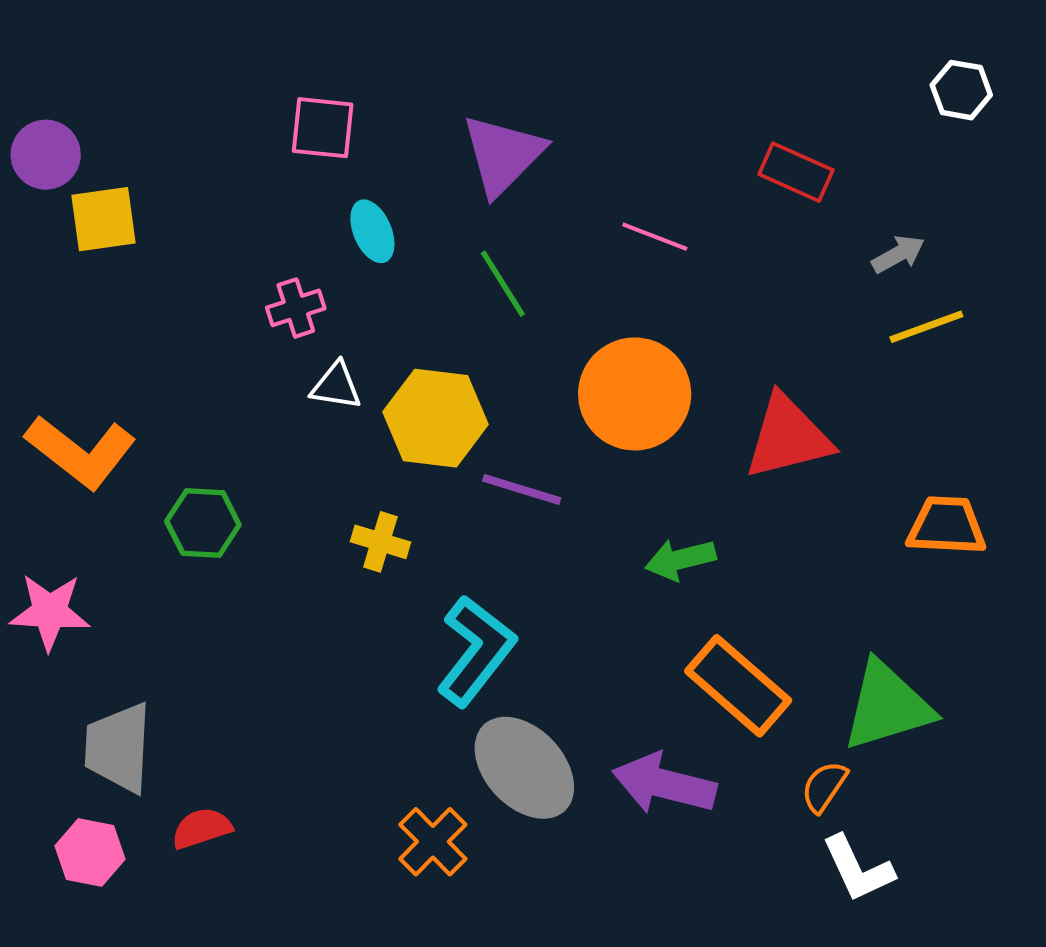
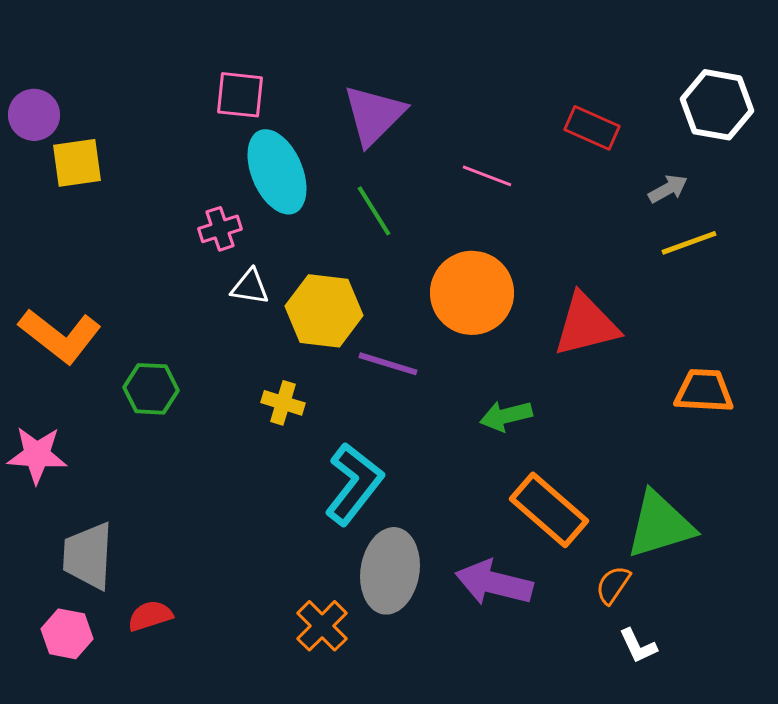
white hexagon: (961, 90) -> (717, 105), moved, size x1.6
cyan ellipse: (372, 231) -> (277, 172), size x1.8
gray ellipse: (524, 768) -> (390, 571), turned 52
white L-shape: (858, 869) -> (638, 646), size x0.7

